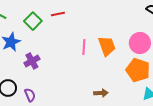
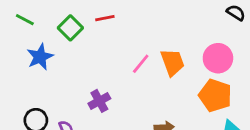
pink line: (84, 47) -> (141, 64), turned 35
purple cross: (32, 61) -> (99, 101), moved

